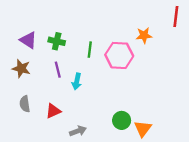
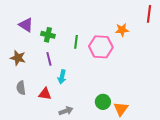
purple triangle: (28, 40) -> (26, 25), moved
cyan arrow: (77, 81) -> (62, 77), moved
red triangle: (53, 111) -> (45, 94), turned 32

